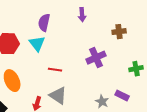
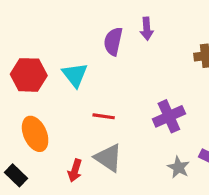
purple semicircle: (44, 23) -> (113, 41), moved
purple cross: (96, 58) -> (169, 116), moved

